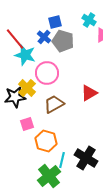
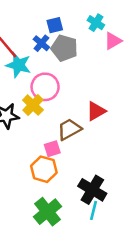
yellow cross: (27, 88) -> (33, 105), moved
brown trapezoid: (54, 104) -> (69, 129), moved
pink square: (27, 124) -> (52, 149), moved
cyan line: (62, 160) -> (94, 210), moved

